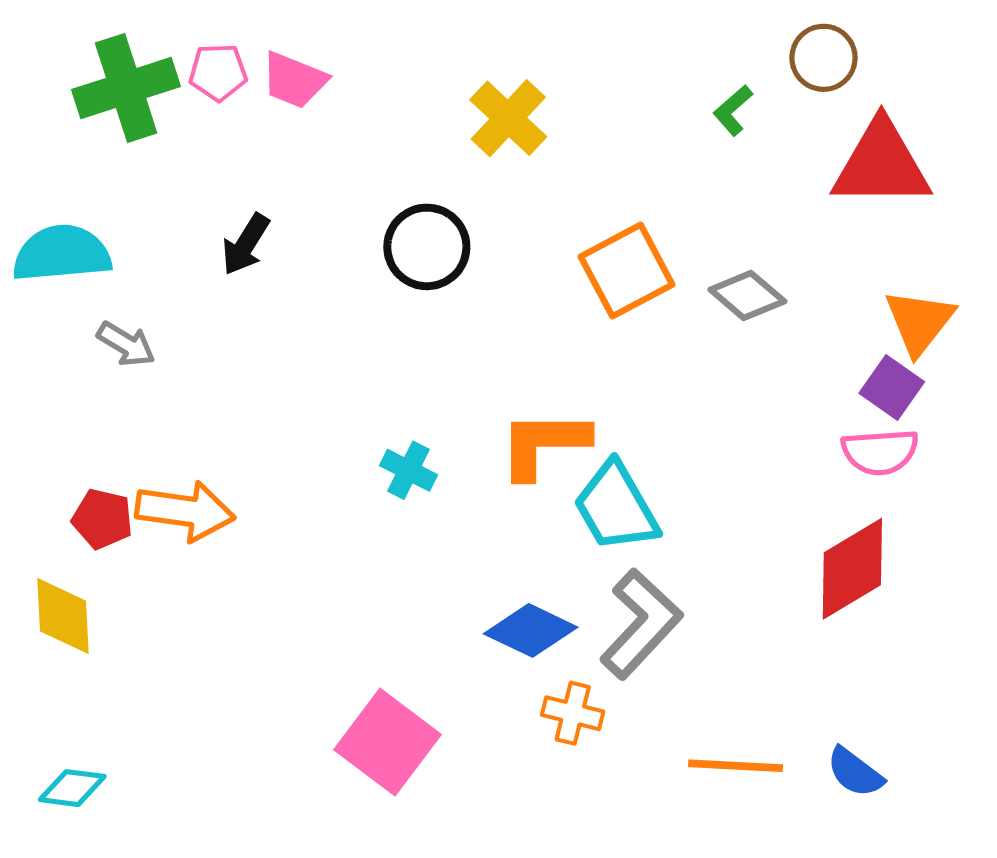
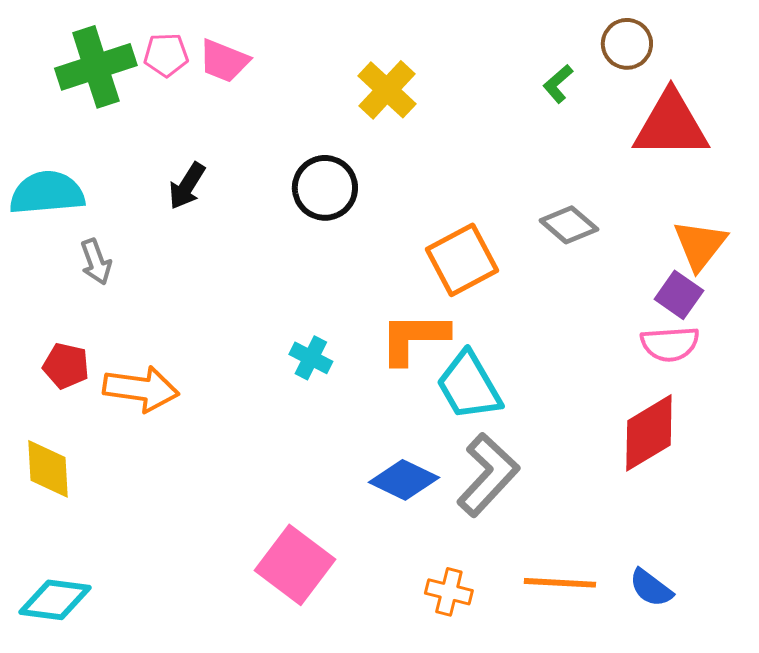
orange square: (626, 271) -> (462, 260), moved
gray arrow: (126, 344) -> (96, 262), turned 39
red pentagon: (102, 519) -> (66, 366), moved
orange cross: (573, 713) -> (449, 592), moved
cyan diamond: (72, 788) -> (55, 600), size x1.4

